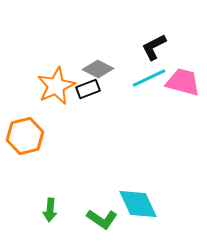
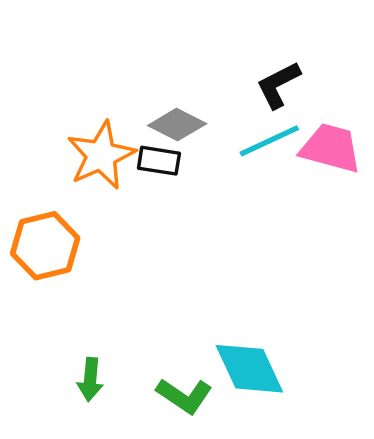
black rectangle: (88, 89) -> (159, 161), turned 30

